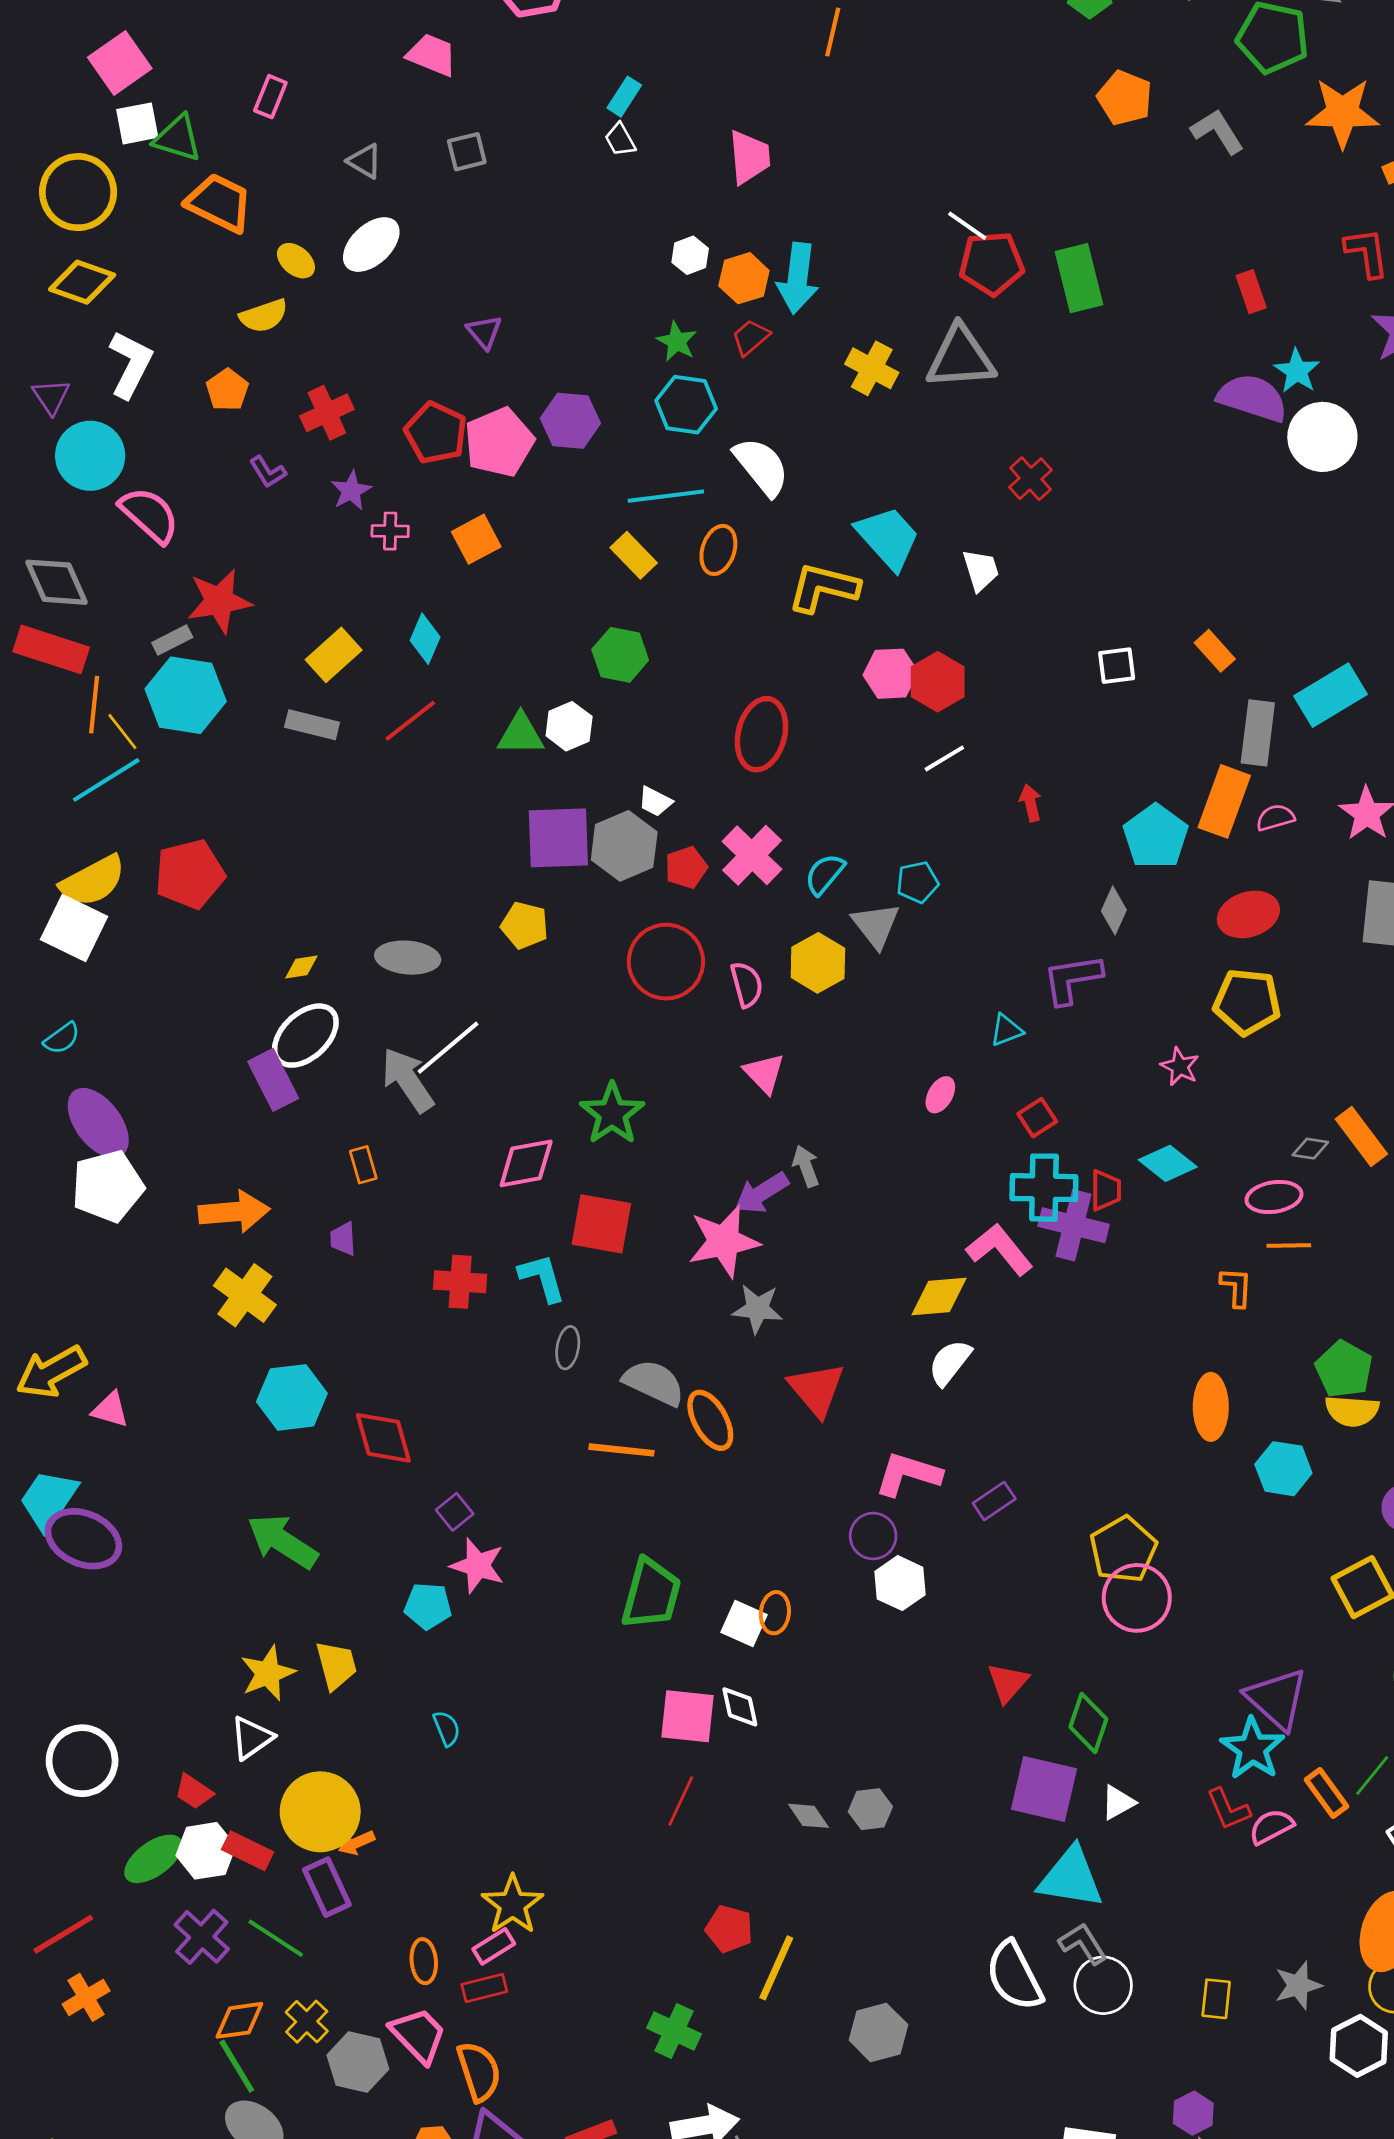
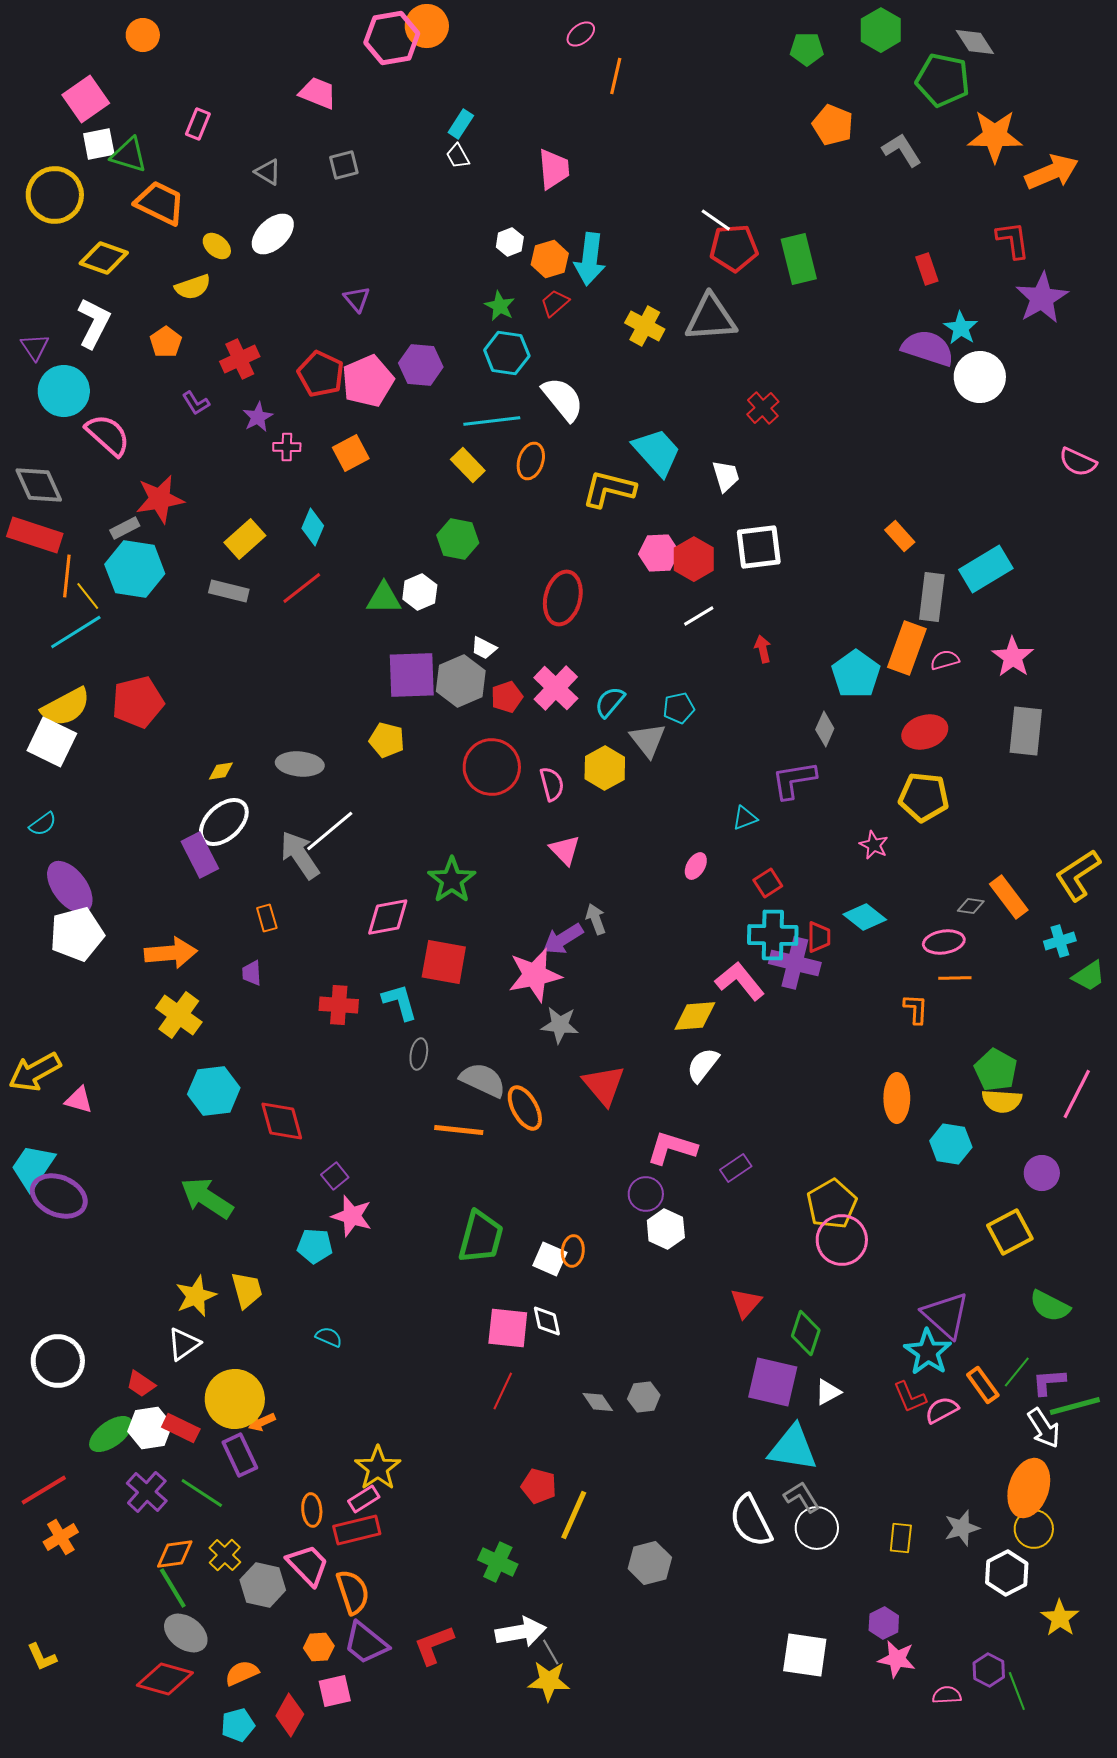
yellow diamond: (82, 282) -> (104, 258), moved
white square: (1117, 666) -> (759, 547), moved, size x1.6
cyan semicircle: (447, 1728) -> (329, 1337), turned -44
red rectangle: (484, 1988) -> (357, 1530), size x1.4

